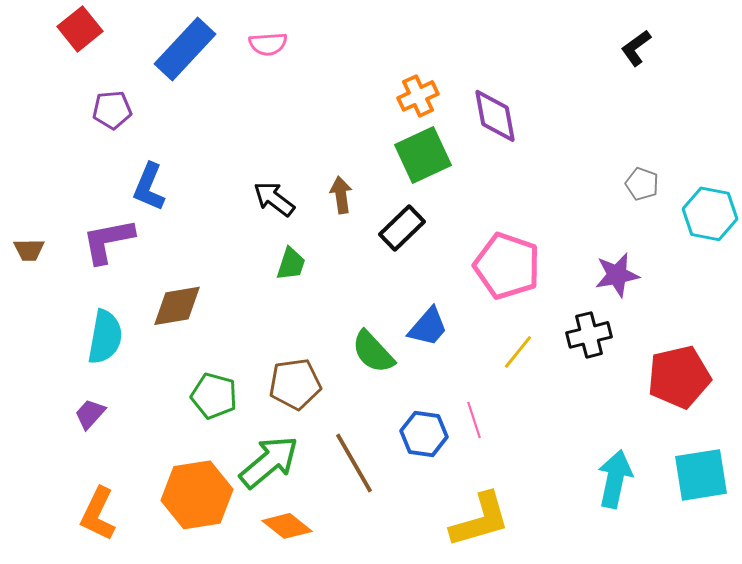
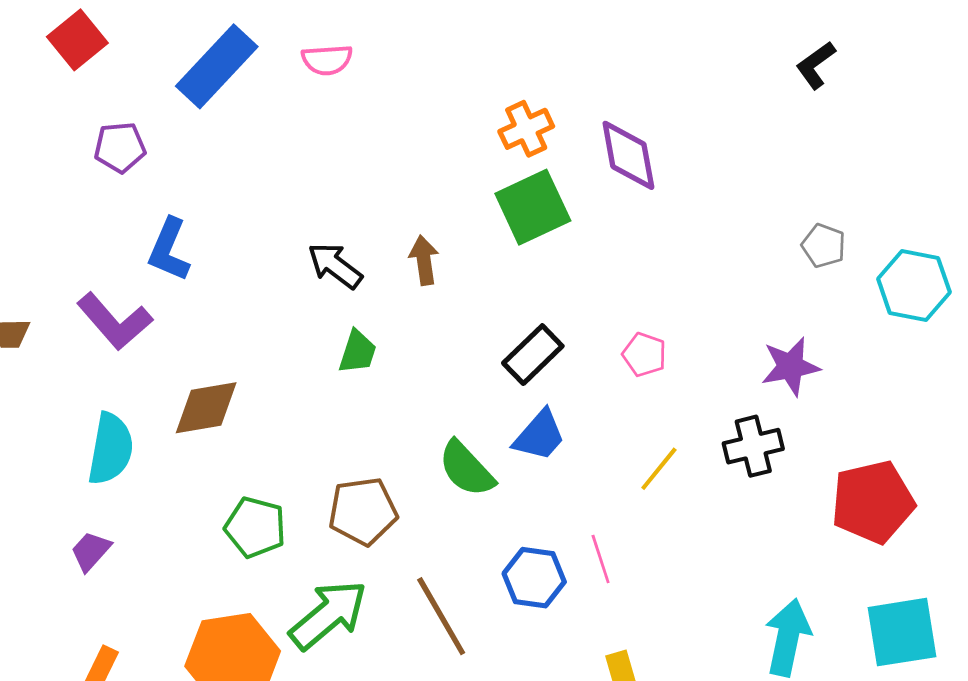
black rectangle: (402, 228) -> (533, 355), moved
purple L-shape: (108, 241) -> (115, 321), turned -120
pink pentagon: (507, 266) -> (644, 355), size x0.5

